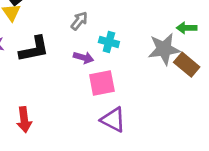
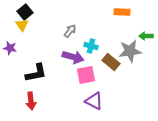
black L-shape: (34, 49) -> (36, 73), moved
purple arrow: (84, 58) -> (73, 57), size x1.5
brown rectangle: (187, 65) -> (111, 62), moved

